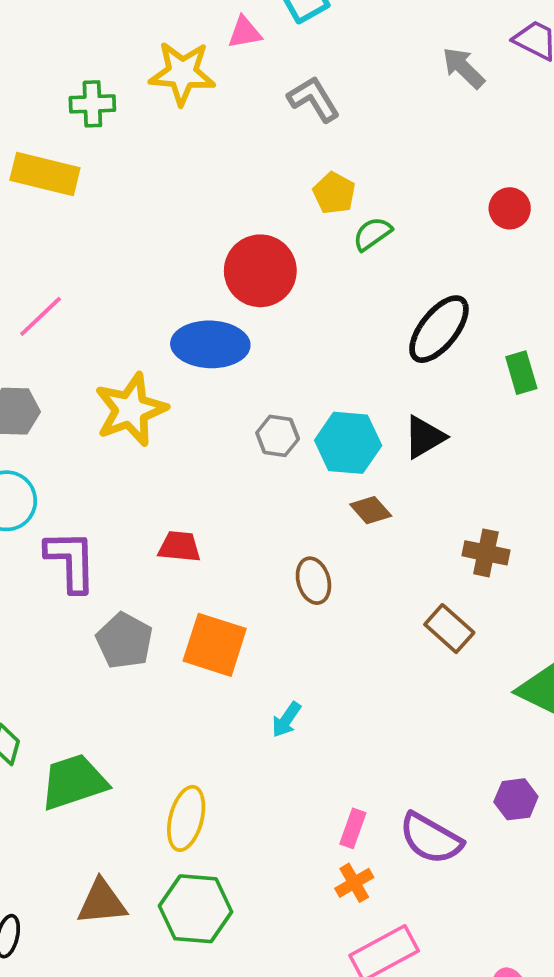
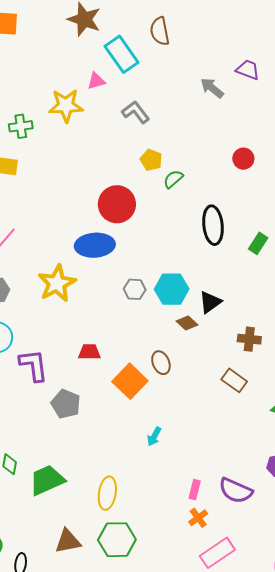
black ellipse: (439, 329) -> (213, 225), turned -39
green rectangle: (521, 373) -> (258, 243), turned 55
black triangle: (424, 437) -> (210, 302), moved
orange square: (215, 645) -> (130, 381), moved, turned 32

